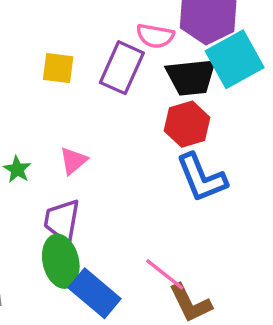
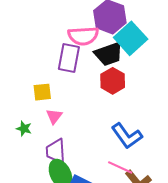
pink semicircle: (155, 36) -> (83, 36), size x1.4
yellow square: (58, 68) -> (42, 92), moved
blue L-shape: (201, 178) -> (127, 136), moved

